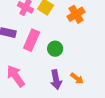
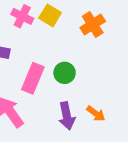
pink rectangle: (32, 40) -> (33, 78), moved

